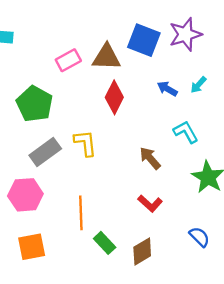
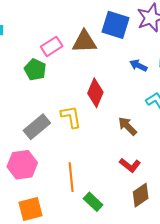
red diamond: (114, 97) -> (95, 93), moved
green pentagon: (35, 104) -> (35, 70), moved, size x0.7
brown diamond: (142, 251) -> (141, 195), moved

